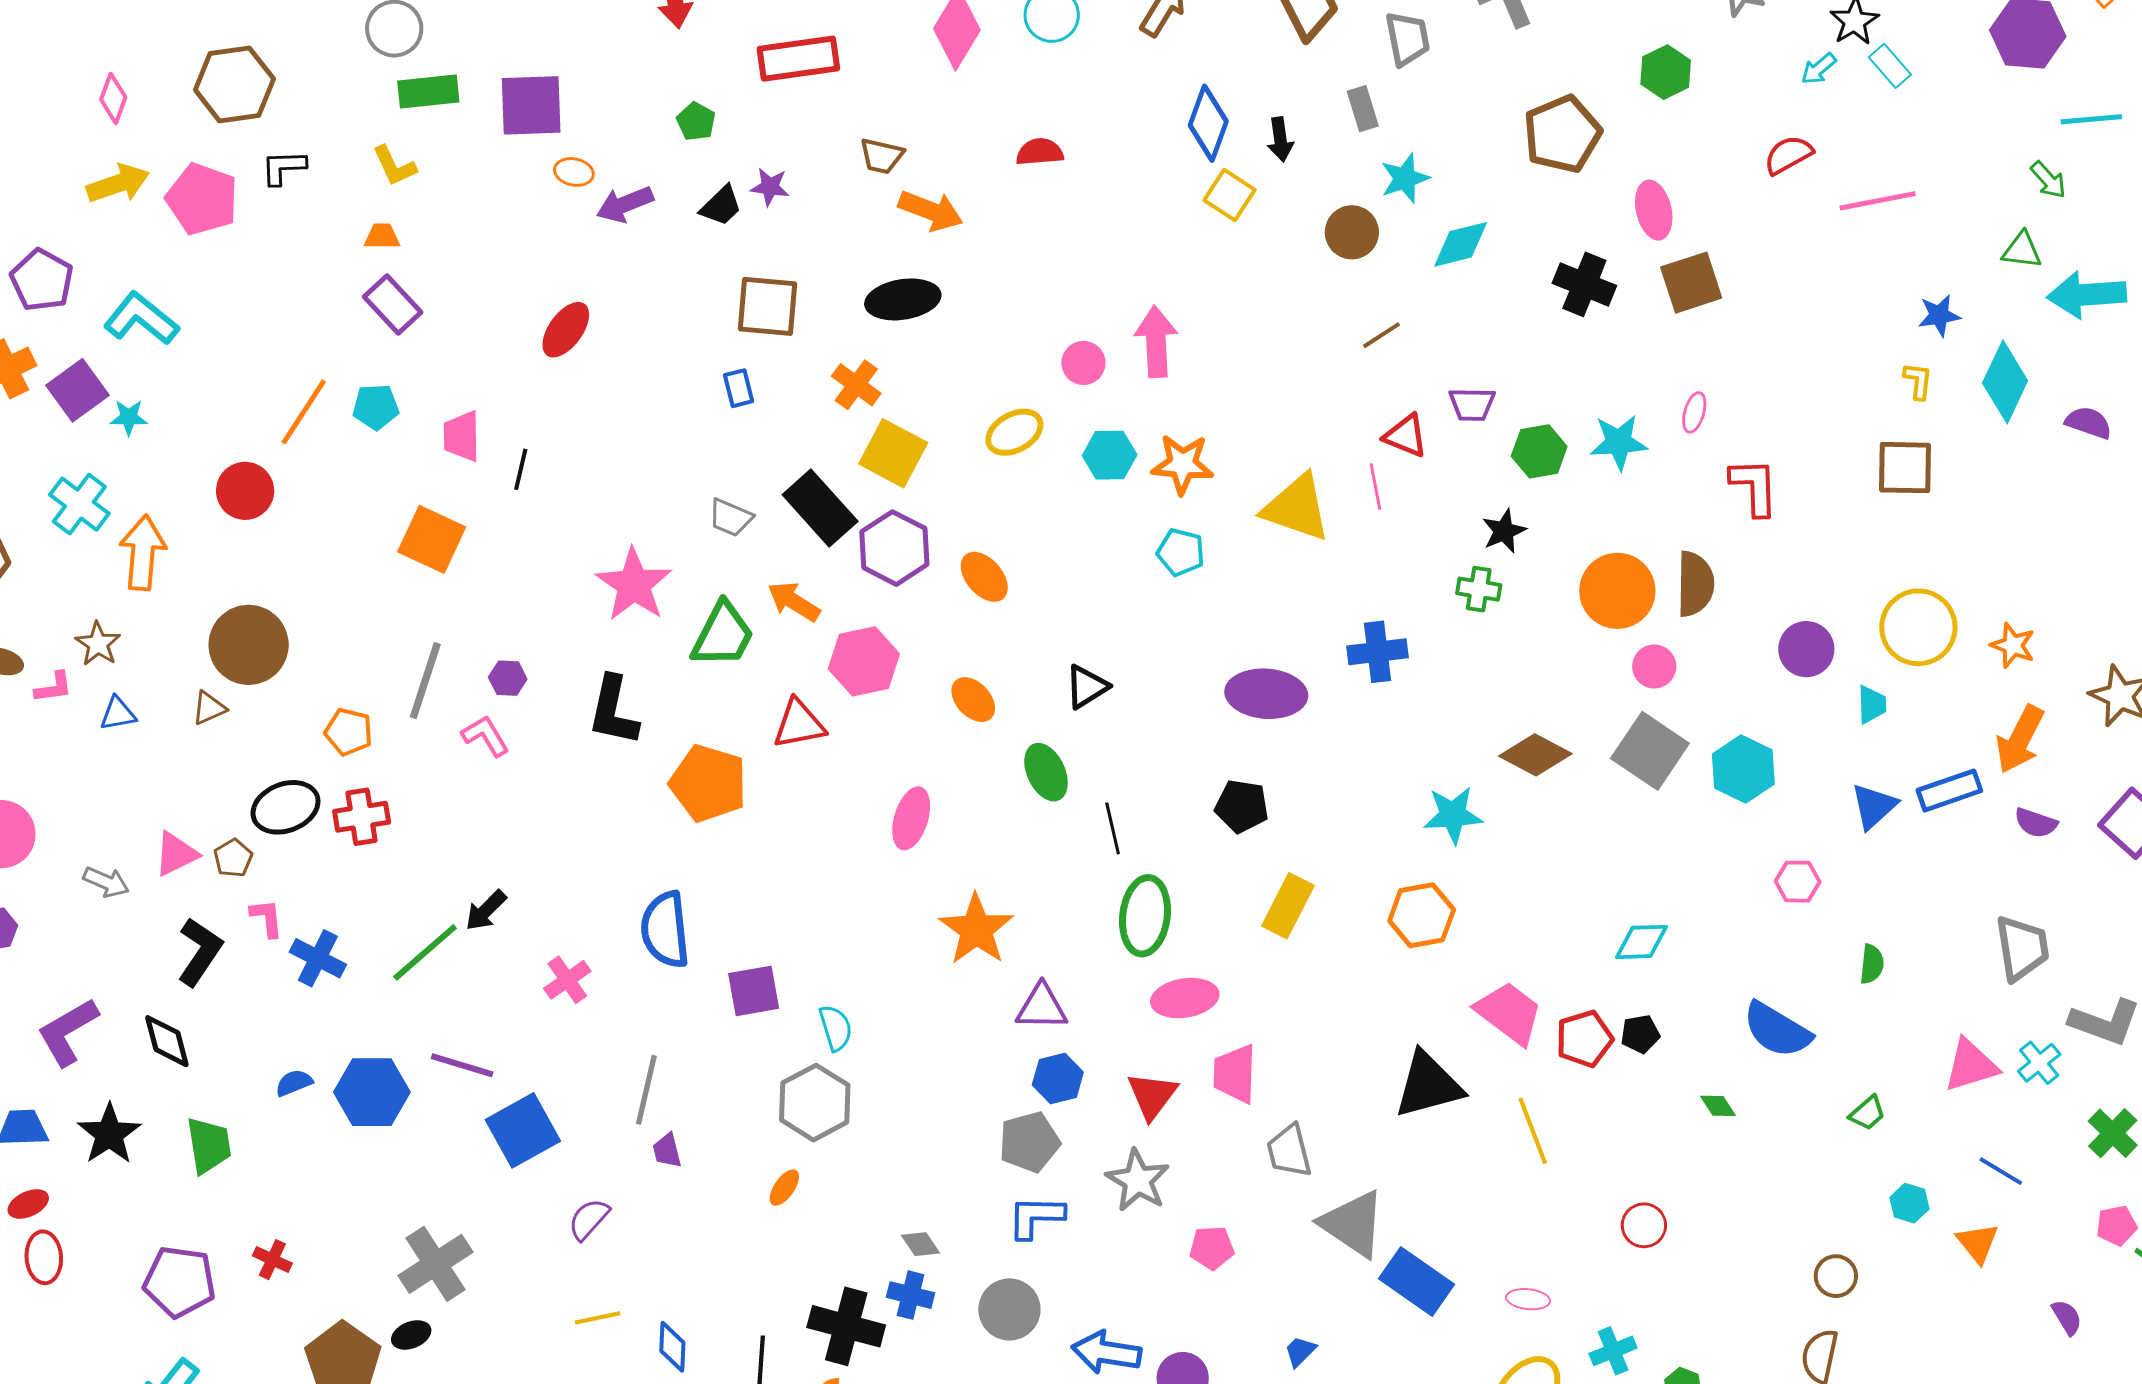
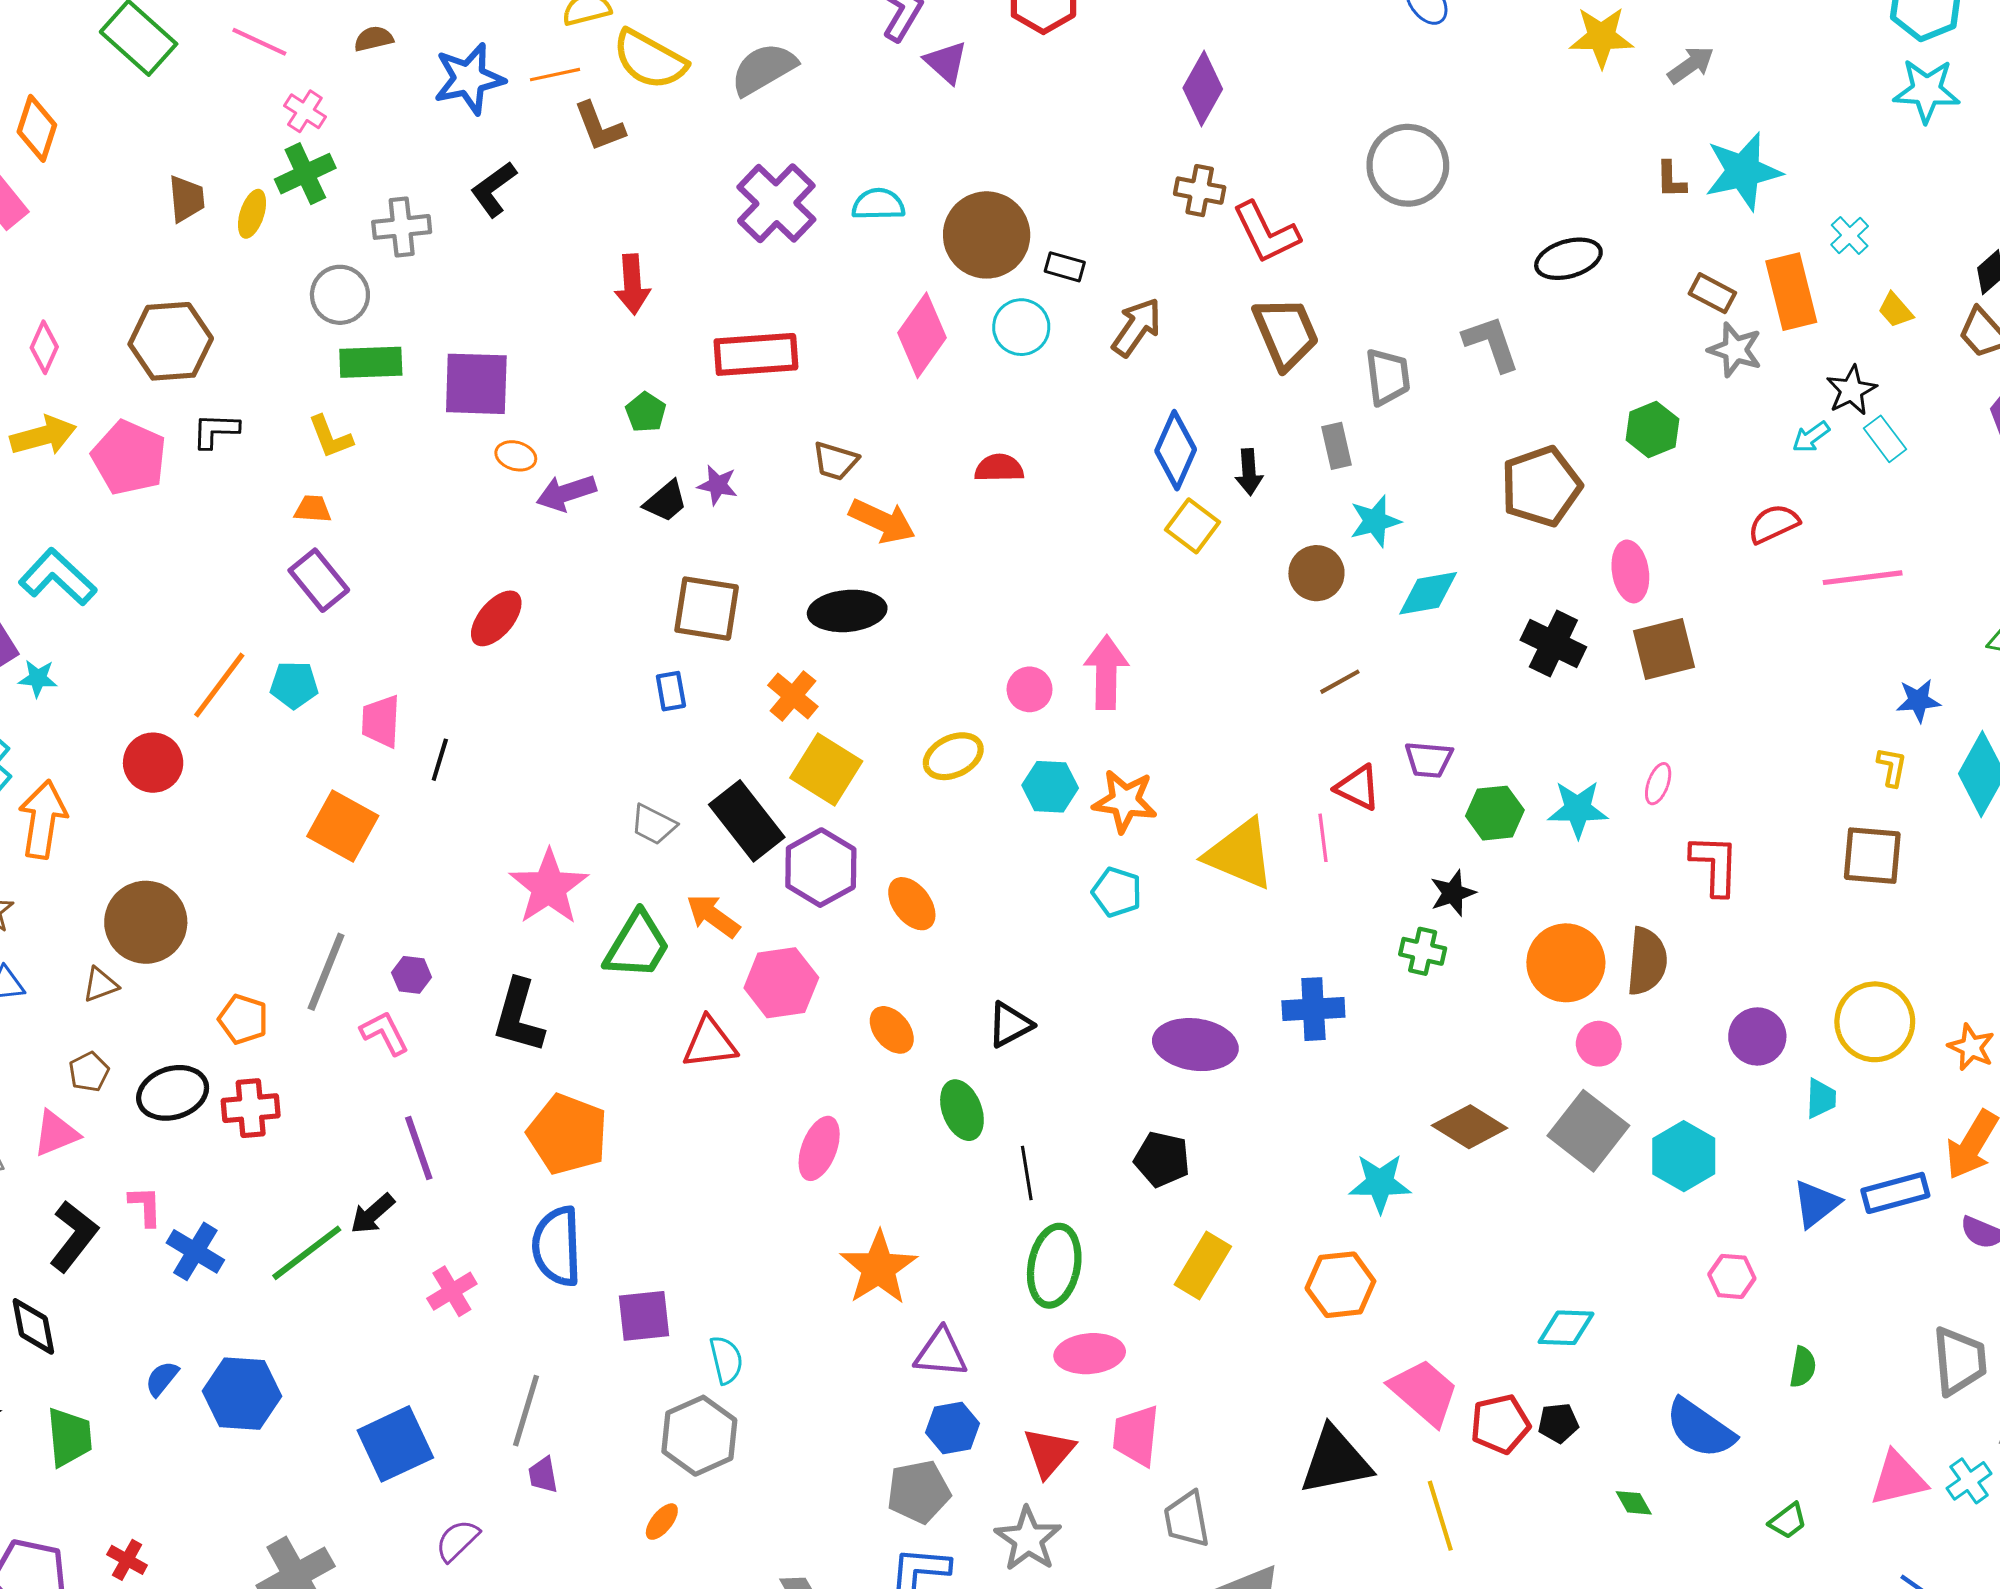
orange pentagon: (708, 783) -> (568, 1134), moved
brown pentagon: (233, 858) -> (89, 1072), moved
purple line: (462, 1065) -> (419, 1148), moved, turned 50
blue semicircle: (294, 1083) -> (162, 1379), turned -33

